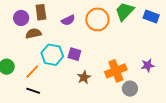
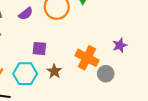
cyan hexagon: (52, 55) -> (25, 74), moved
orange cross: (116, 71) -> (87, 58), turned -30

